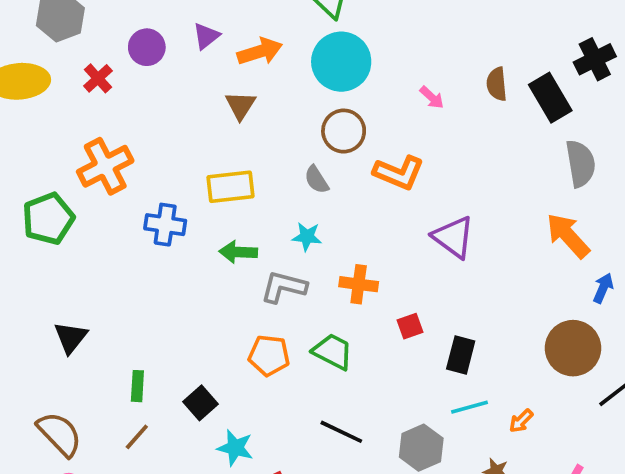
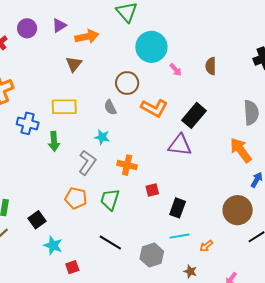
cyan circle: (341, 62) -> (151, 47), moved
black rectangle: (550, 98) -> (194, 115), moved, turned 65
purple triangle: (453, 237) -> (180, 145), turned -35
green arrow: (238, 252) -> (54, 141), moved, turned -102
gray L-shape: (284, 287) -> (87, 163), turned 105
green trapezoid: (333, 352) -> (110, 199), turned -105

